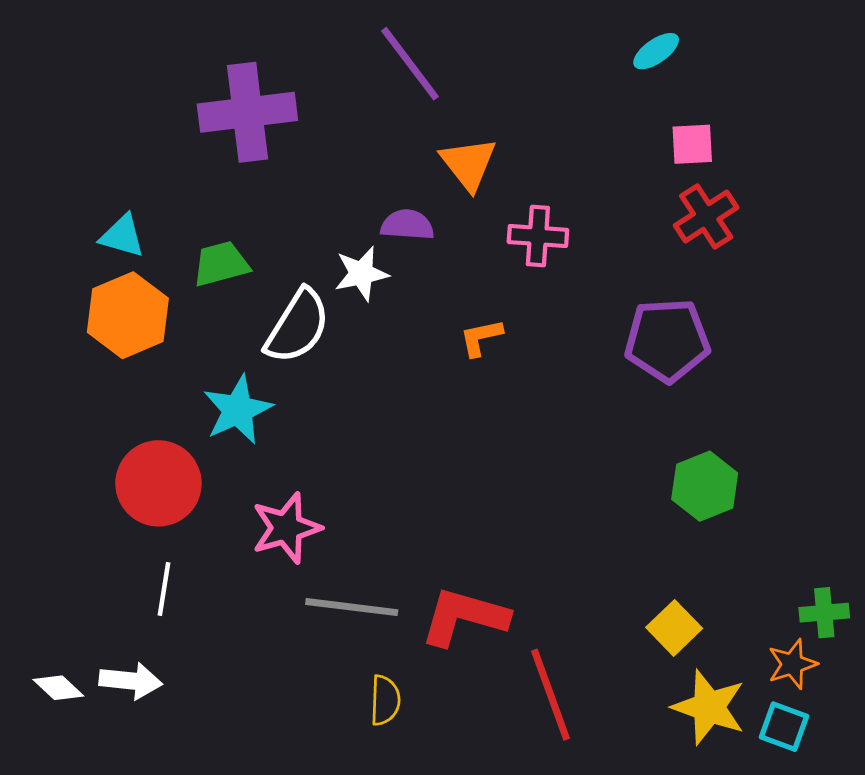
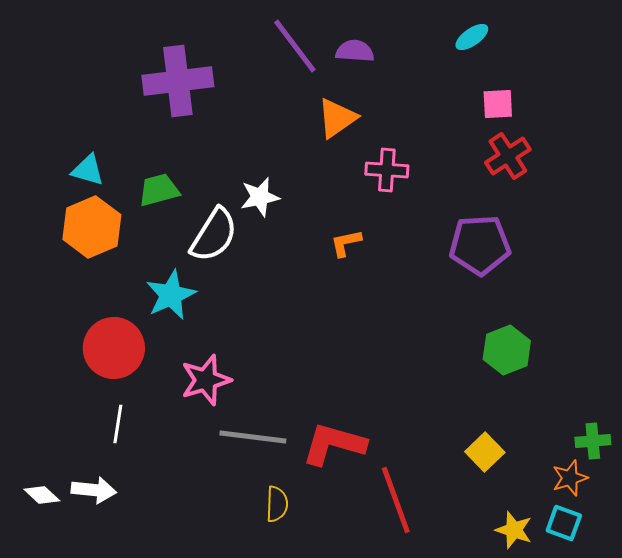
orange triangle: (468, 164) -> (337, 118), turned 33
purple semicircle: (407, 225) -> (355, 51), moved
yellow star: (709, 707) -> (514, 530), moved, size x0.7

